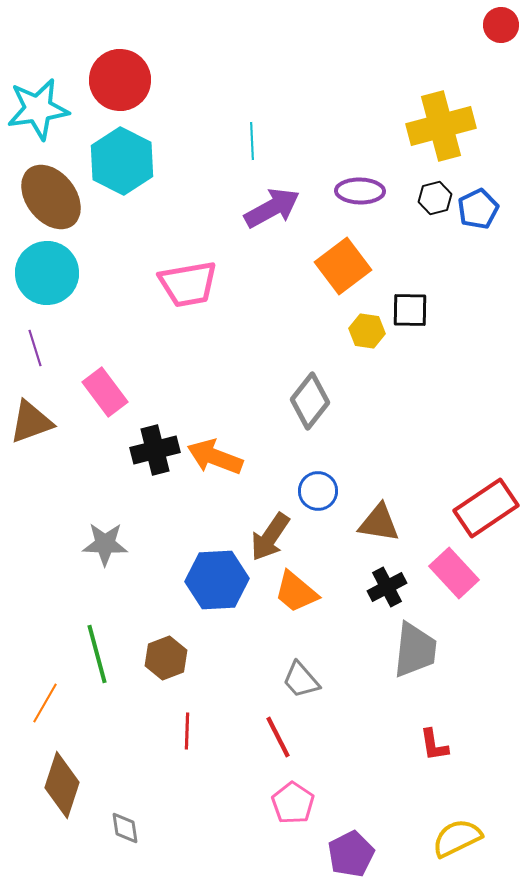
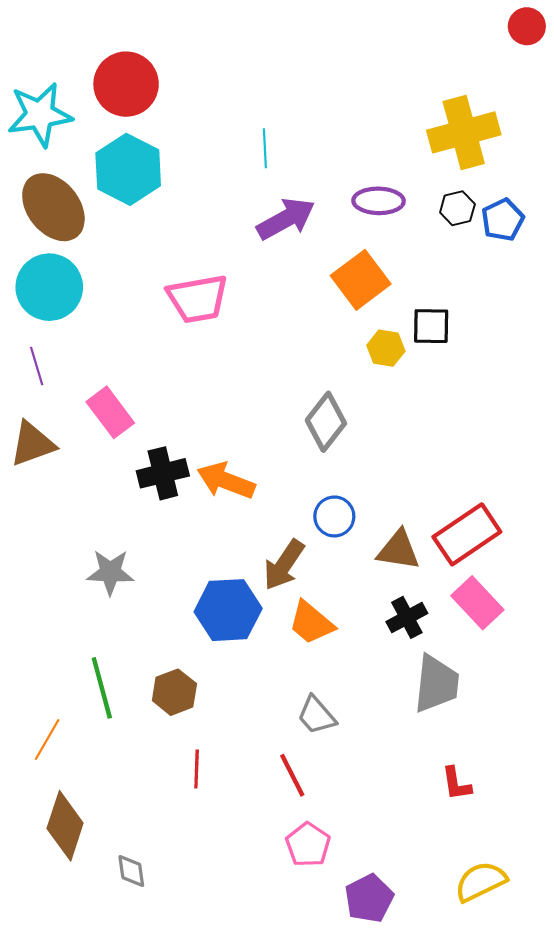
red rectangle: (486, 508) -> (467, 534), moved

